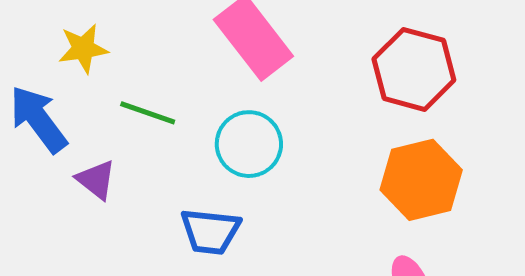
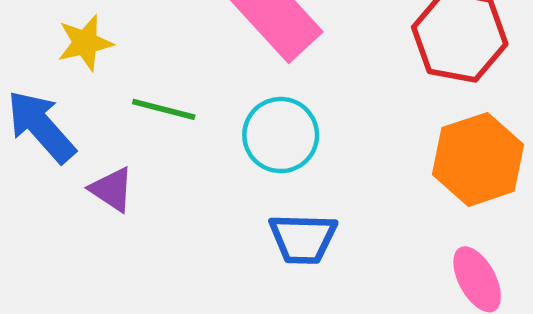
blue trapezoid: (210, 231) -> (303, 239), moved

